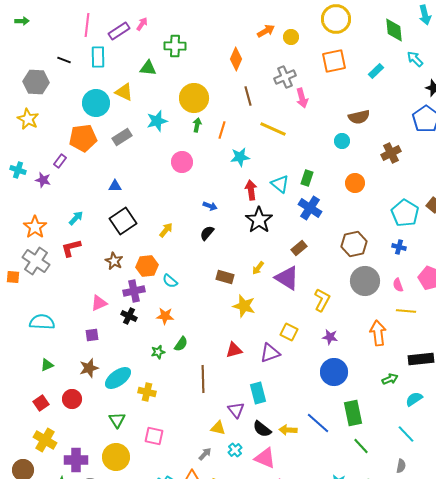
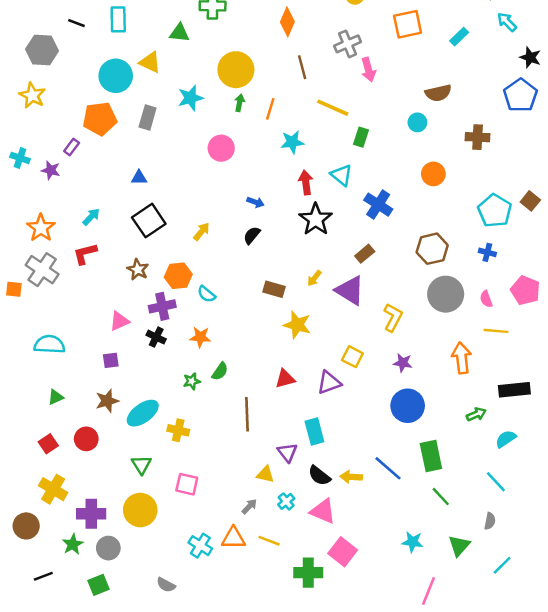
gray rectangle: (122, 137) -> (148, 117), turned -42
brown cross: (391, 153) -> (478, 137), turned 30
green rectangle: (307, 178) -> (361, 137), moved

